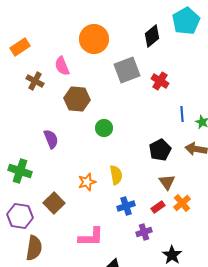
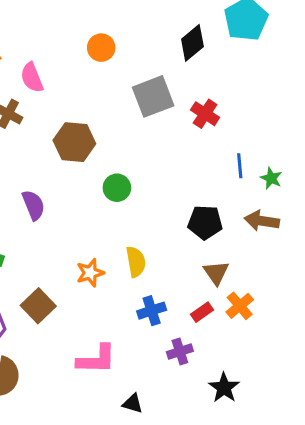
orange circle: (94, 39) -> (101, 48), size x0.6
pink semicircle: (62, 66) -> (32, 78), moved
black pentagon: (160, 150) -> (205, 222), turned 30

